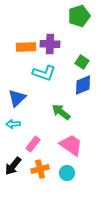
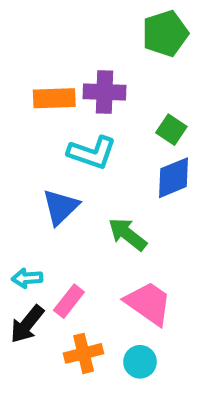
blue triangle: (17, 98) -> (61, 207), moved
cyan arrow: (13, 124) -> (27, 278), moved
black arrow: (13, 166) -> (27, 324), moved

